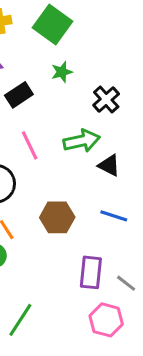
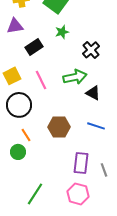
gray line: (126, 283) -> (104, 170), turned 32
pink hexagon: (106, 320) -> (78, 194), moved

